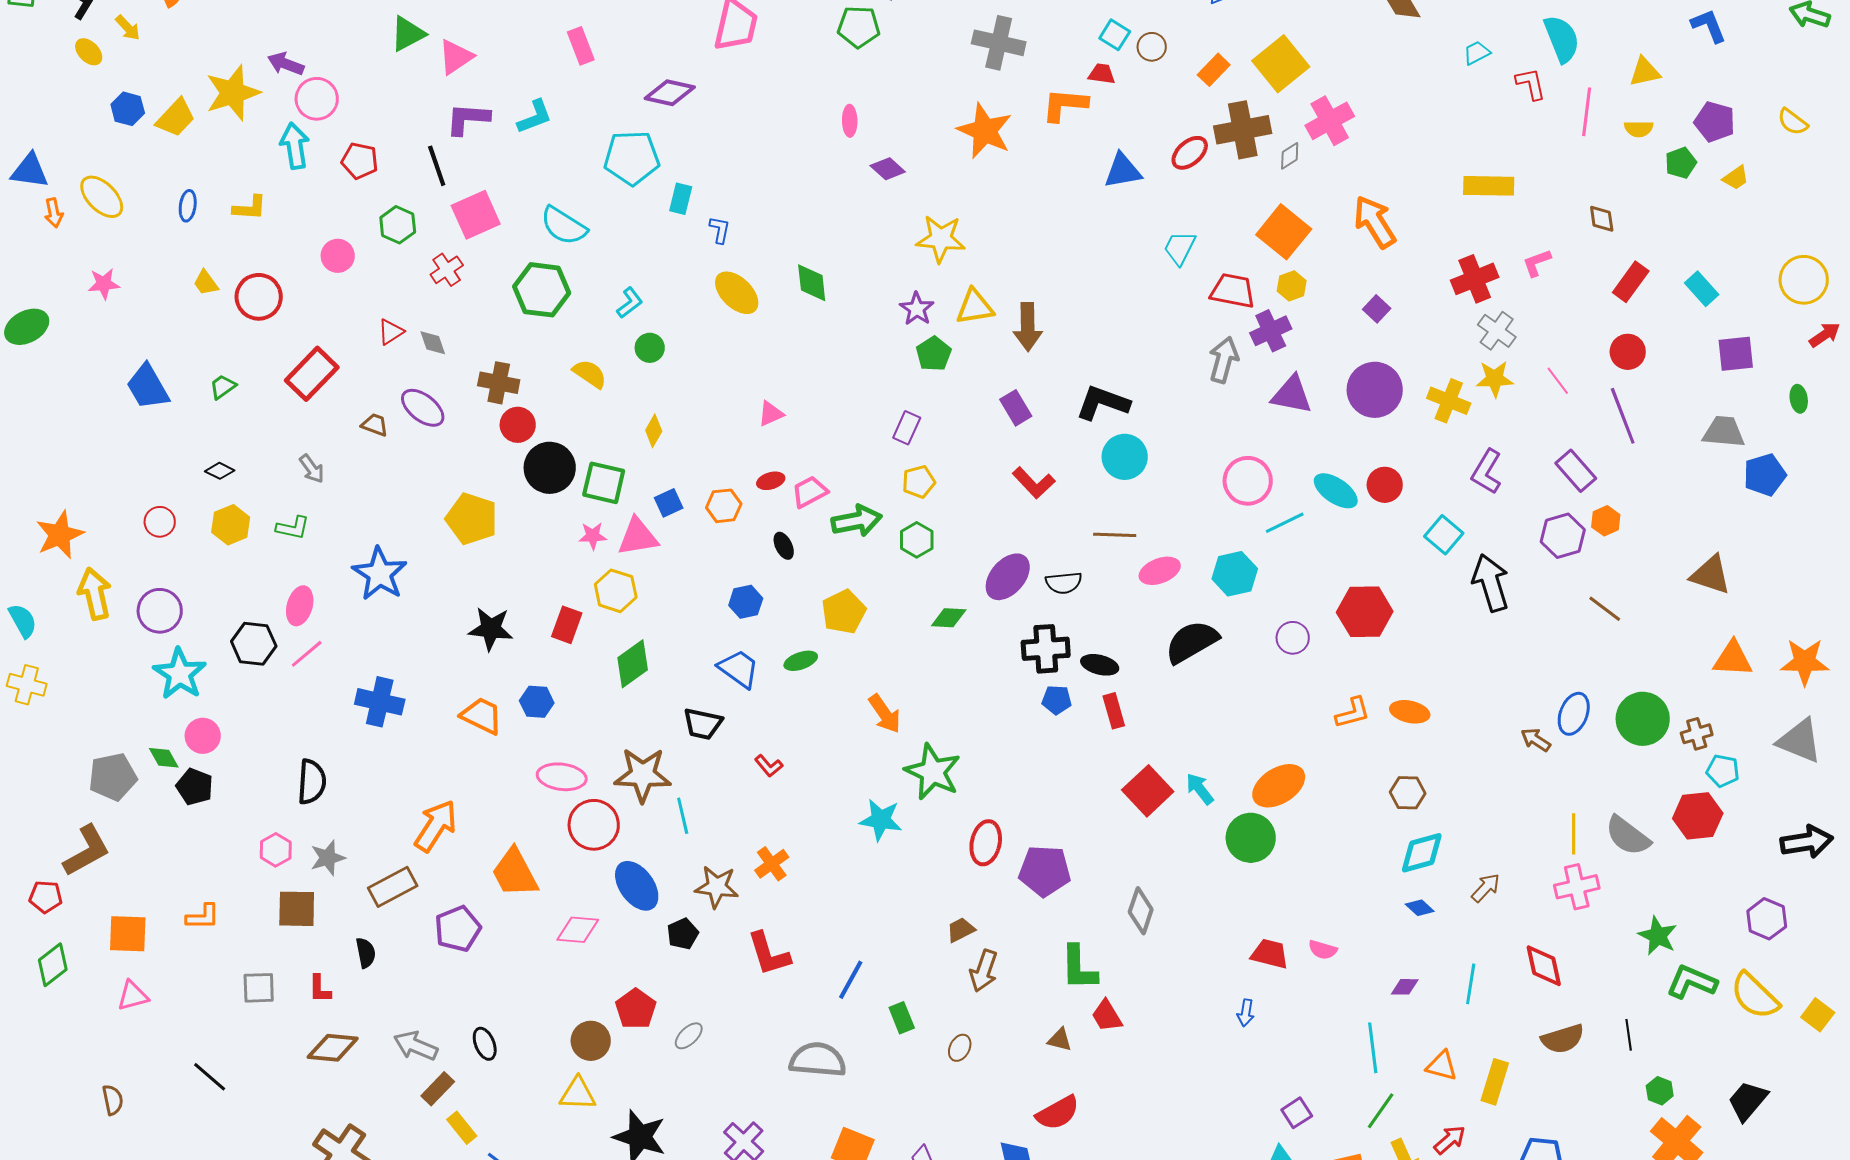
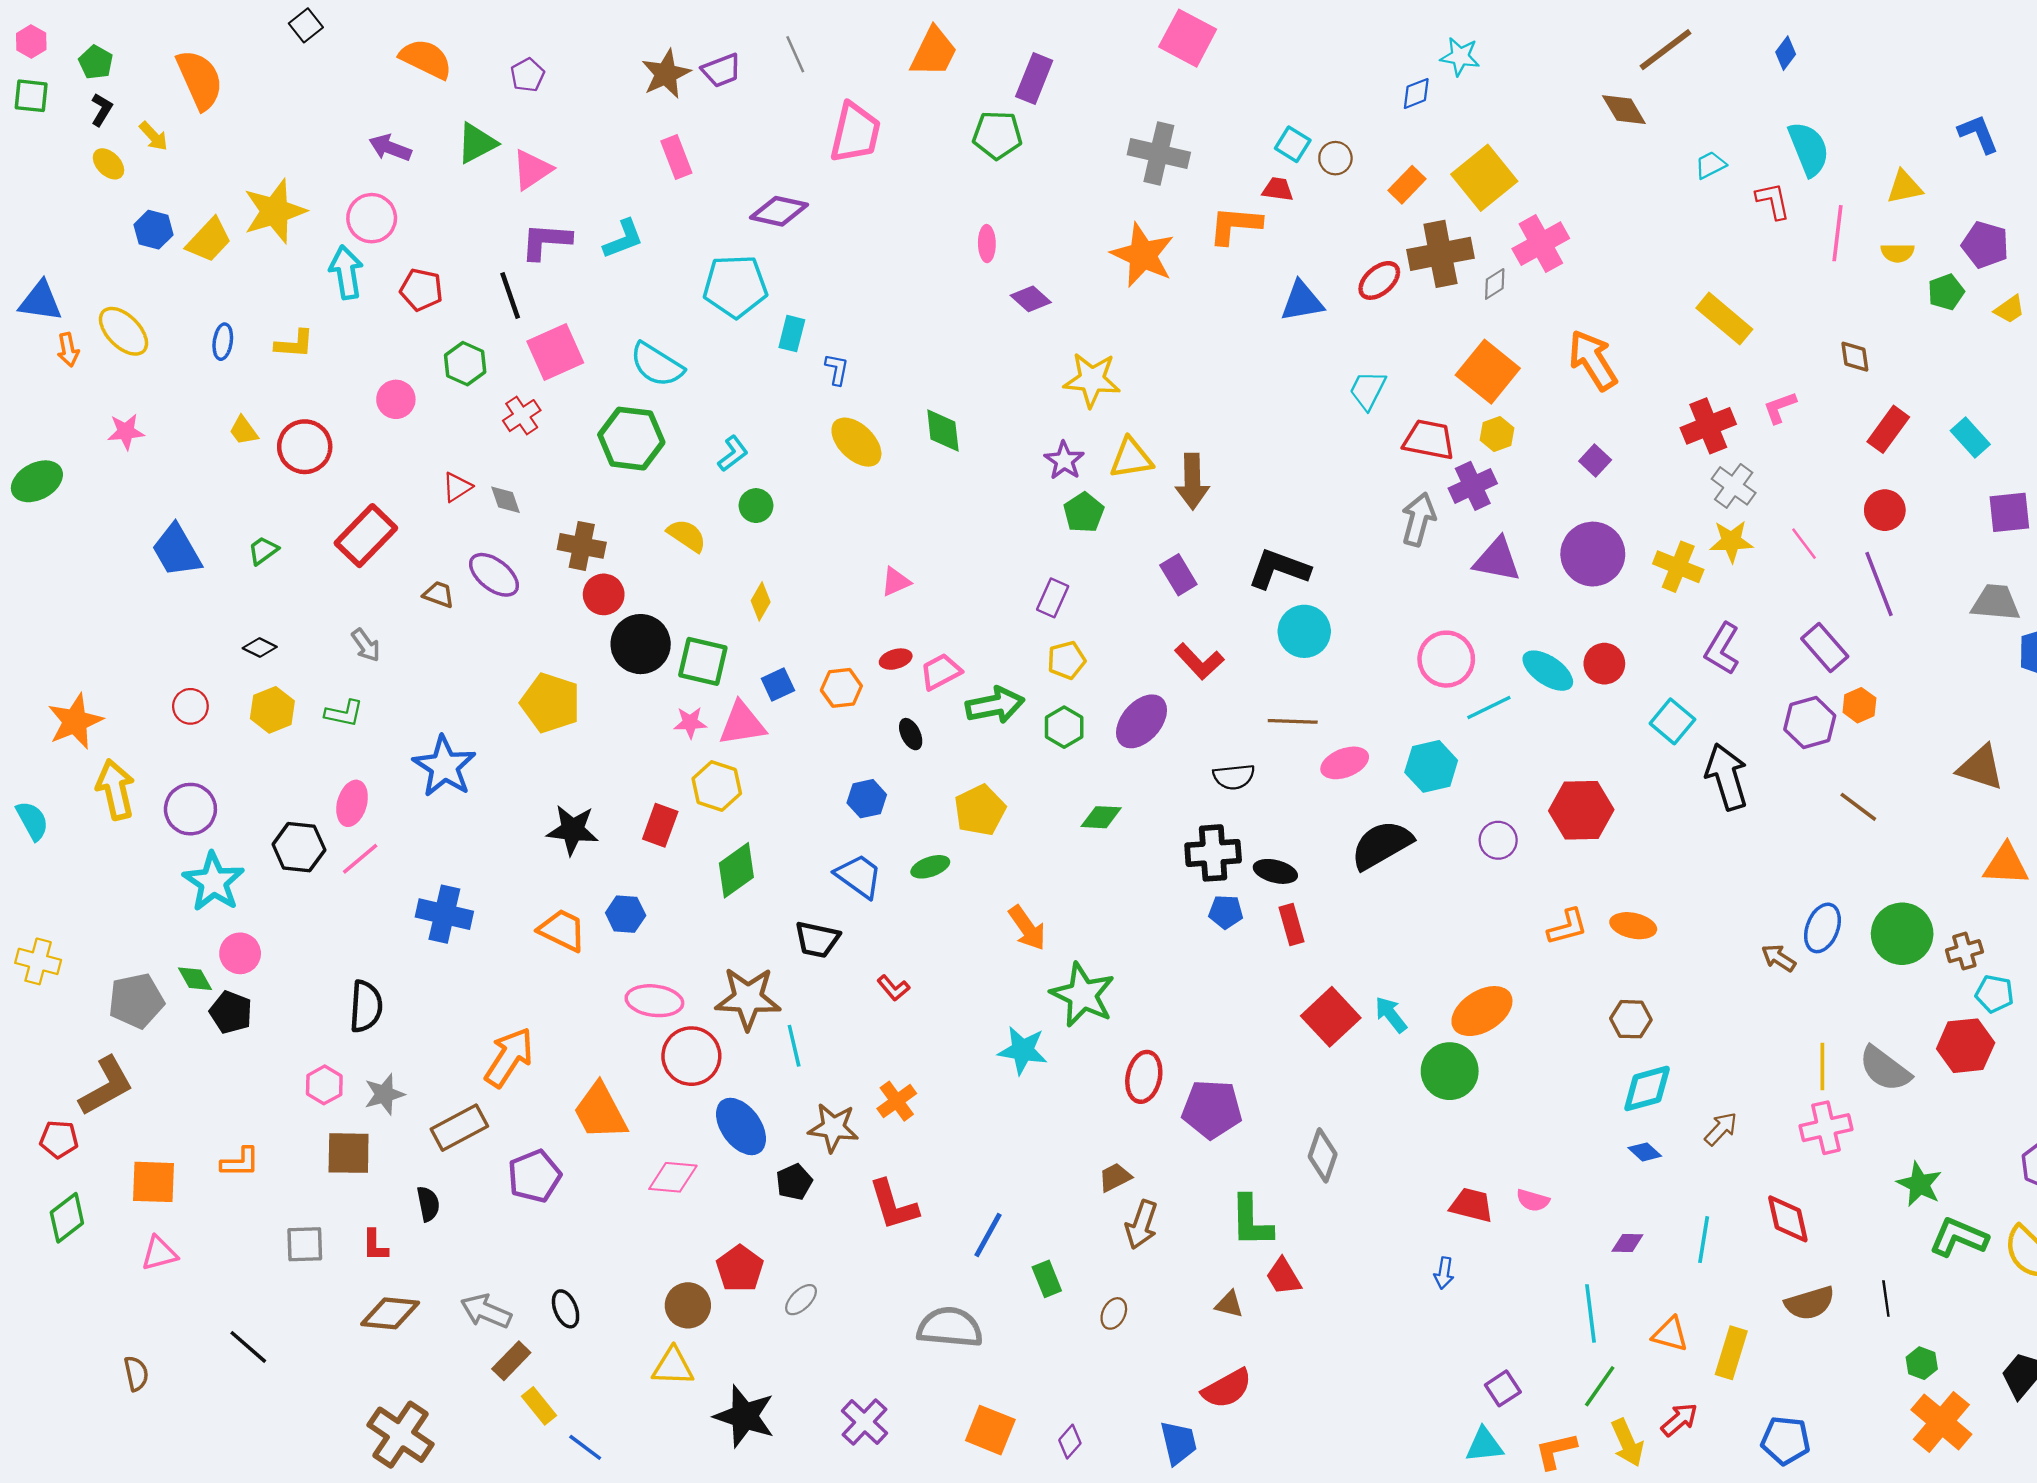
purple arrow: (286, 64) -> (390, 148), moved
yellow rectangle: (1489, 186) -> (1724, 319), turned 39
purple ellipse: (1008, 577) -> (1142, 721), moved
yellow cross: (27, 685) -> (38, 961), moved

